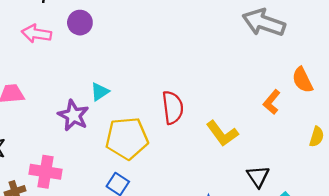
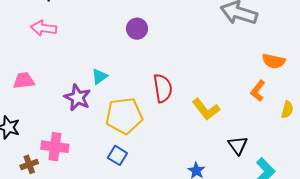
purple circle: (80, 23) -> (137, 29), moved
orange semicircle: (302, 80) -> (274, 61), turned -50
orange L-shape: (272, 102) -> (258, 91), moved

